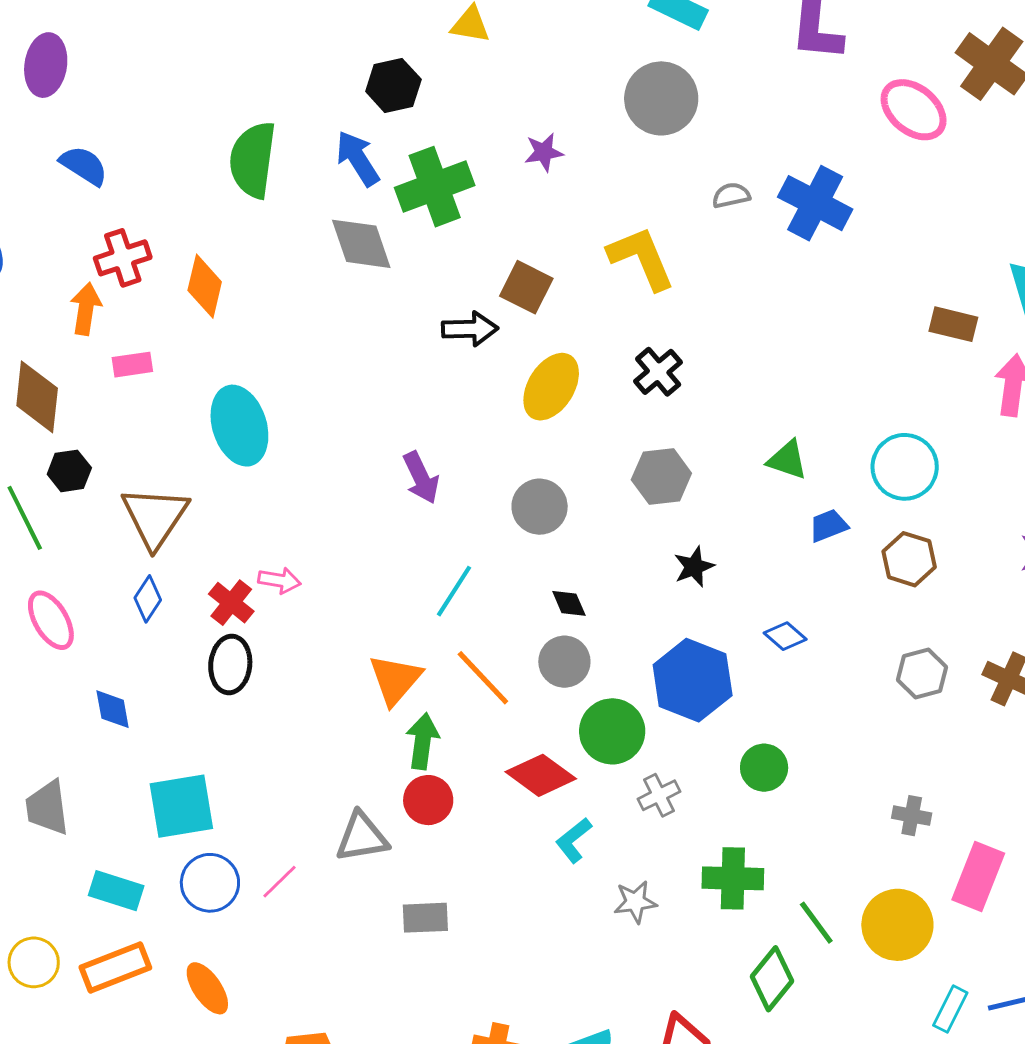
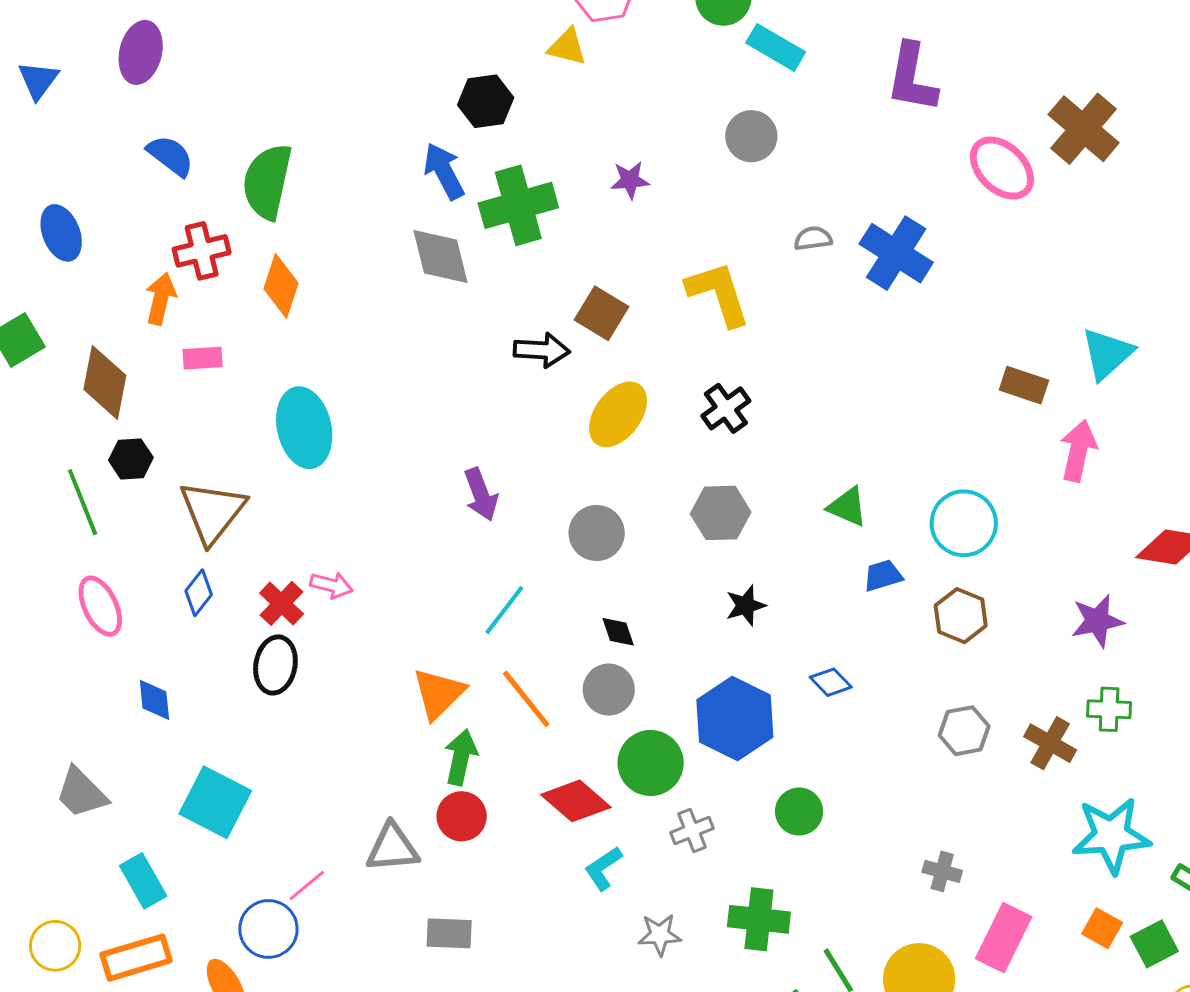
gray circle: (661, 98) -> (751, 136), size x0.7
green semicircle: (253, 160) -> (267, 182), moved
cyan square: (181, 806) -> (215, 802), turned 32
gray trapezoid: (47, 808) -> (81, 793), turned -42
blue circle: (210, 883) -> (268, 929), moved
cyan rectangle: (116, 891) -> (143, 881), turned 38

